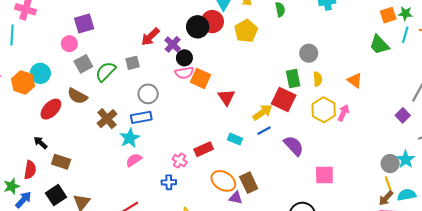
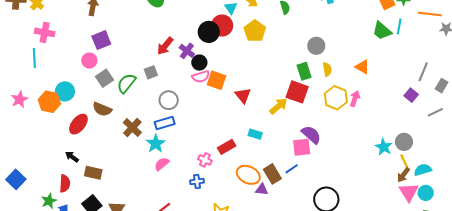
cyan line: (405, 35) -> (399, 27), moved
blue line: (264, 131) -> (292, 169), moved
cyan star: (406, 160) -> (384, 147), moved
pink square: (324, 175) -> (302, 147), moved

